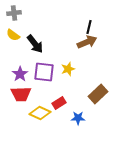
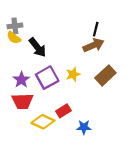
gray cross: (14, 13) -> (15, 26), moved
purple square: (44, 72) -> (47, 78), turned -35
brown rectangle: (98, 94) -> (105, 75), moved

